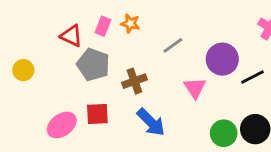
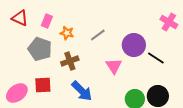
orange star: (130, 23) -> (67, 33), moved
red triangle: (71, 36) -> (20, 18), moved
black line: (252, 77) -> (156, 58), turned 60

